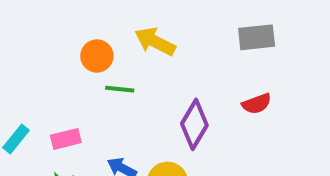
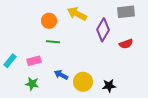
green line: (120, 89) -> (53, 42), moved
purple diamond: (194, 124) -> (103, 30), moved

